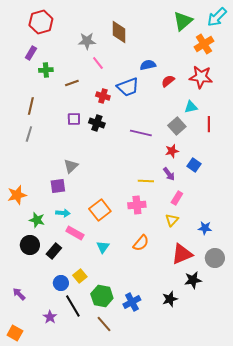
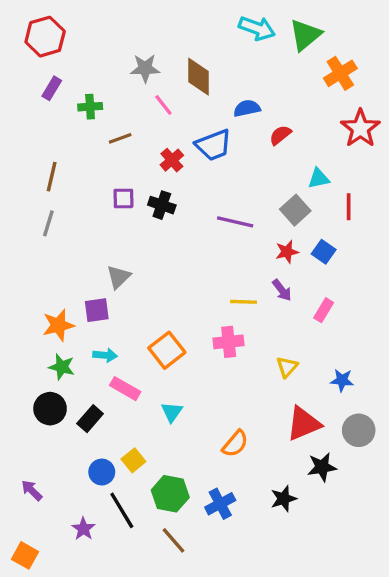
cyan arrow: (217, 17) -> (257, 28), moved, turned -115
red hexagon: (41, 22) -> (45, 37), moved
brown diamond: (119, 32) -> (199, 77), moved
green cross: (46, 70) -> (90, 107), moved
red star: (201, 77) -> (360, 128), moved, turned 30
red cross: (103, 96) -> (172, 160), turned 32
blue square: (194, 165) -> (324, 252), moved
orange star: (17, 195) -> (58, 325), moved
pink rectangle: (177, 198) -> (324, 310), moved
orange semicircle: (141, 243) -> (235, 444), moved

